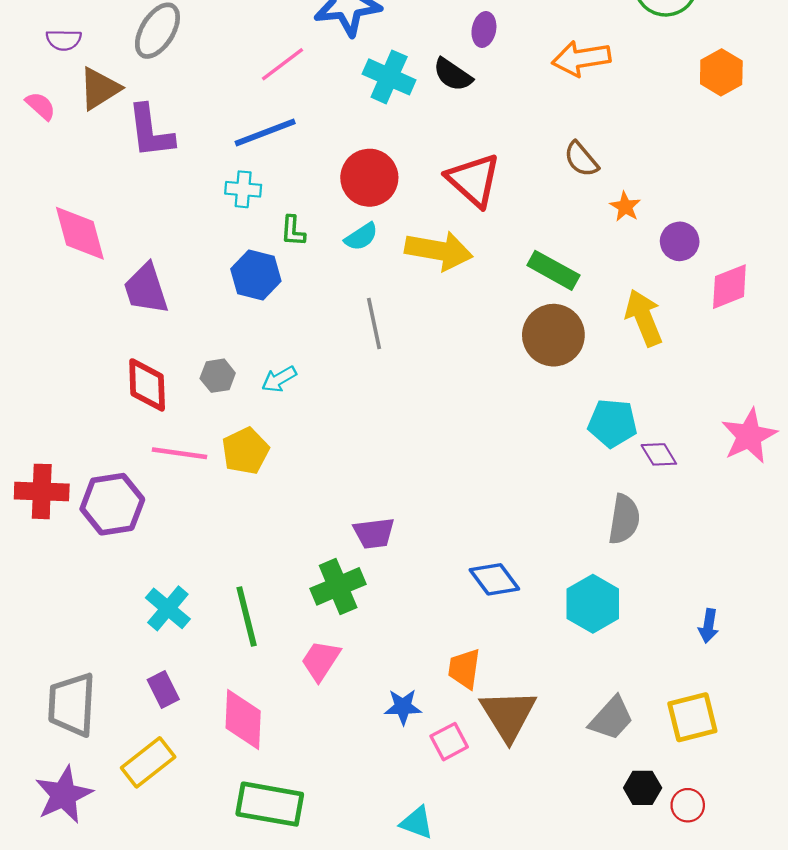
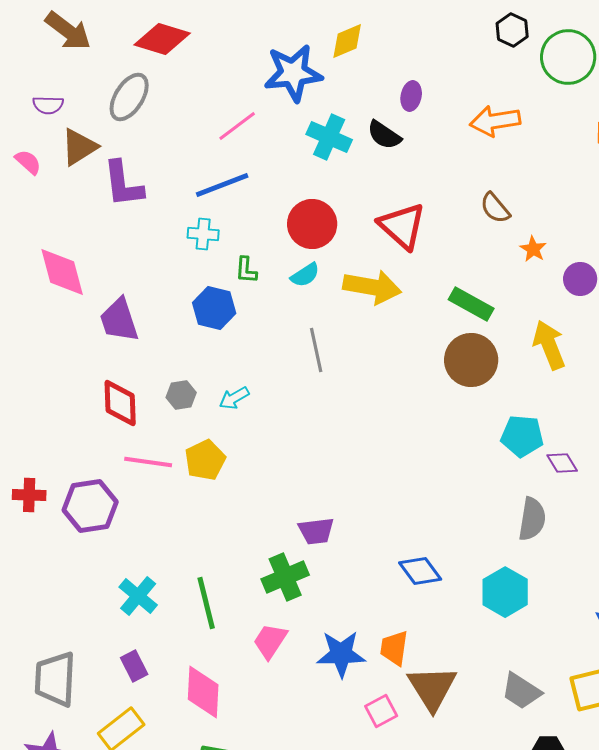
red cross: (42, 491) -> (29, 495), size x0.7
blue star: (403, 707) -> (341, 654), moved, size x1.5
gray trapezoid: (611, 718) -> (521, 691), turned 81

